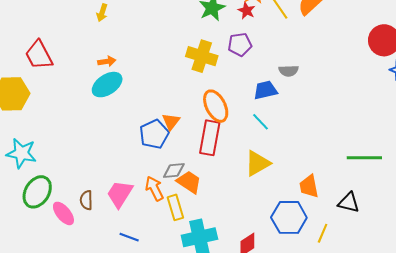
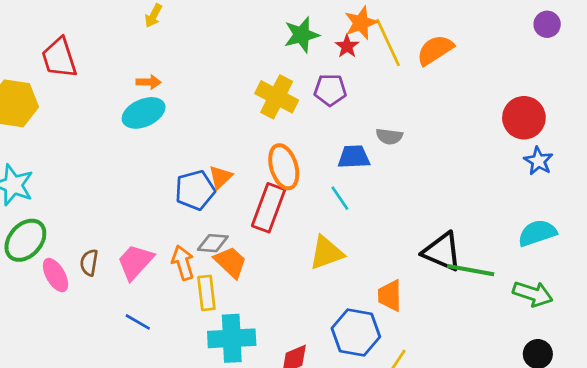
black triangle: (349, 203) -> (442, 252), moved, size x1.4

